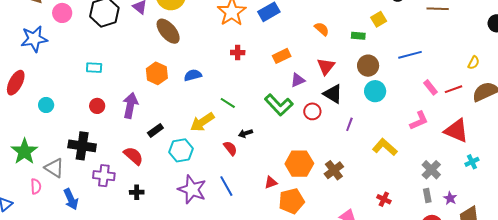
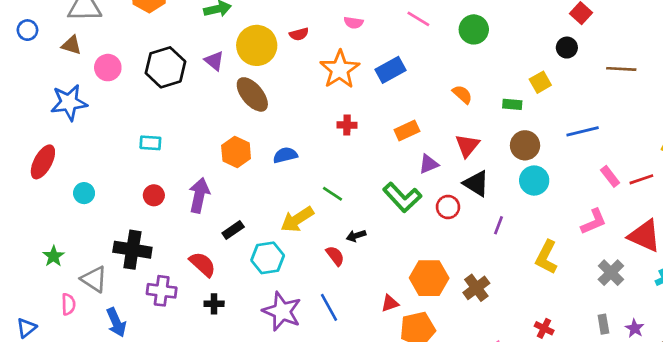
yellow L-shape: (385, 147) -> (546, 257), turned -105
green star: (24, 151) -> (54, 256), size x0.6
gray cross: (431, 170) -> (611, 273), moved
black cross: (137, 192) -> (214, 304), moved

